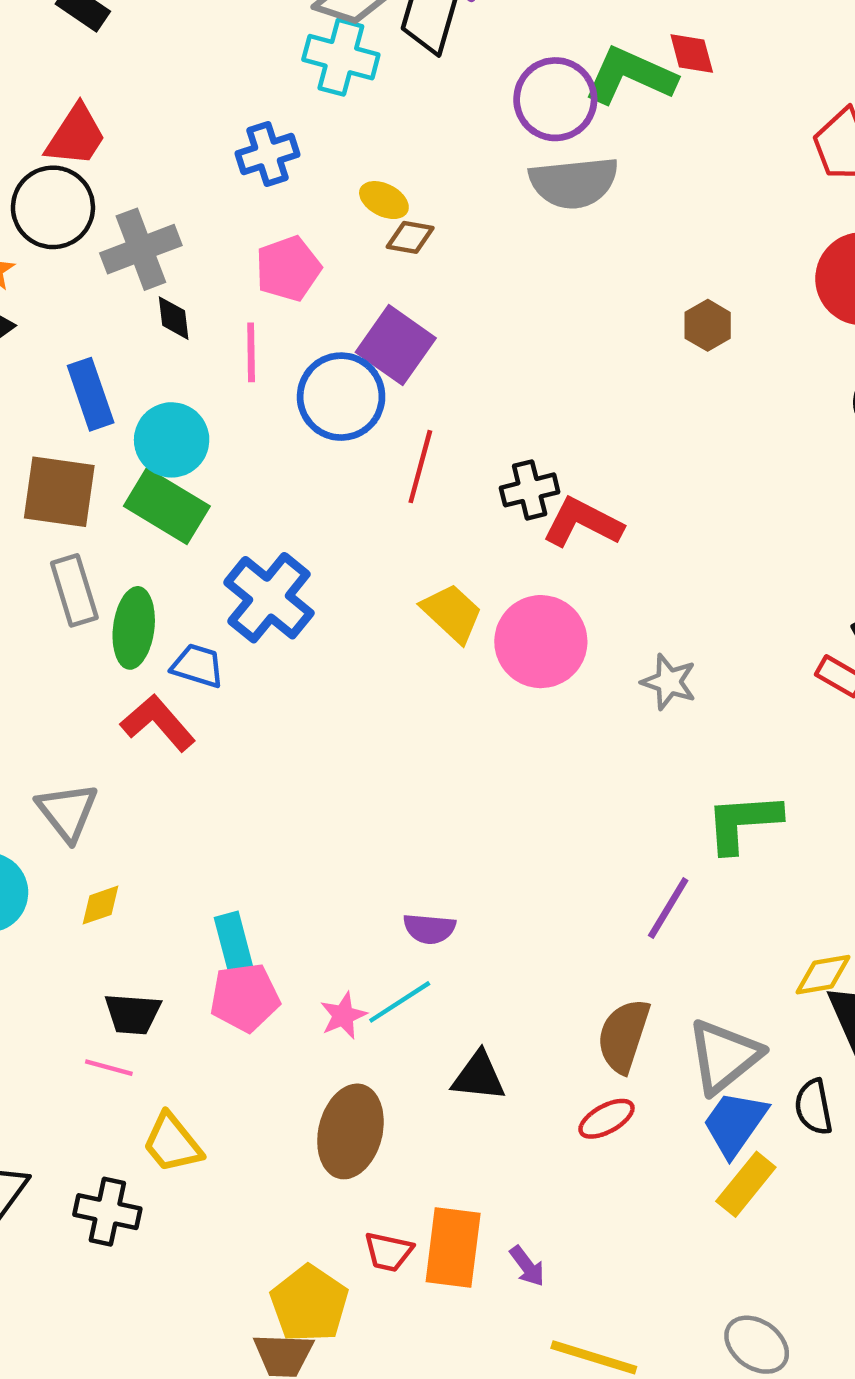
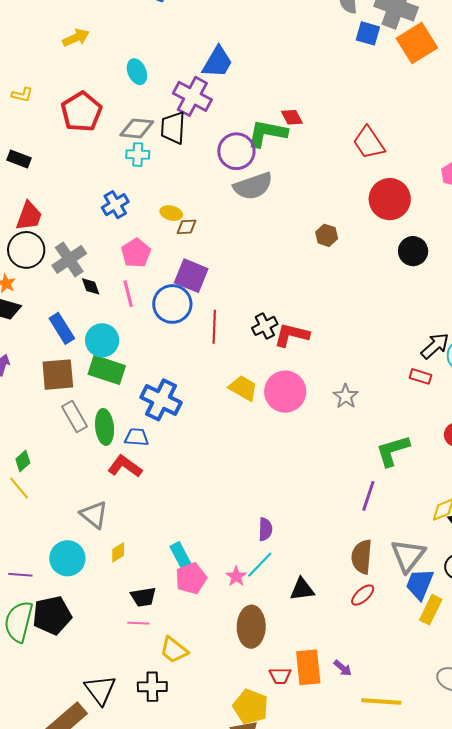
cyan cross: (341, 57) -> (138, 155), size x0.7
gray star: (669, 682) -> (346, 396), turned 30
purple semicircle: (429, 929) -> (265, 529), turned -80

